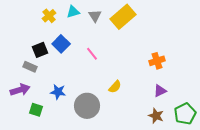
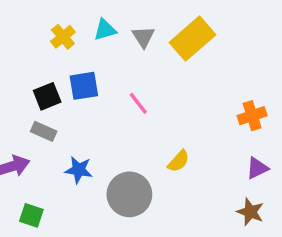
blue square: (61, 44) -> (84, 86), turned 36
gray rectangle: (30, 67) -> (44, 131), moved
green square: (36, 110) -> (31, 215), moved

